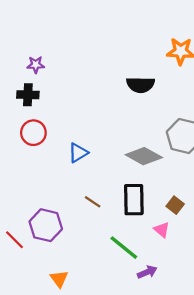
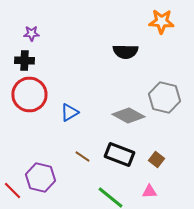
red circle: (33, 133) -> (29, 94), size x1.5
black rectangle: (134, 200) -> (119, 154), turned -68
pink triangle: (162, 230) -> (149, 192), moved, turned -42

